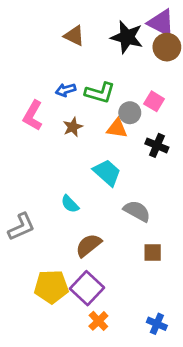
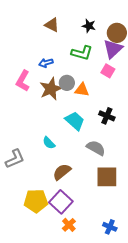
purple triangle: (161, 23) -> (113, 49), moved, turned 50
black star: (127, 37) -> (89, 26), size x0.6
green L-shape: (100, 93) -> (82, 53), moved
gray circle: (130, 113) -> (67, 83), moved
brown star: (73, 127) -> (51, 89), size x1.6
black cross: (157, 145) -> (107, 116), moved
brown square: (153, 252) -> (107, 177), size x1.6

